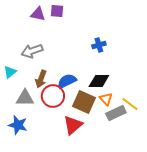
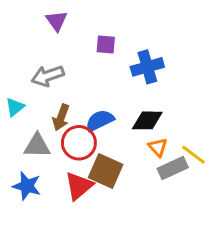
purple square: (57, 11) -> (106, 45), moved
purple triangle: (38, 14) -> (57, 21), turned 42
blue cross: (99, 45) -> (147, 67), size x1.5
brown square: (84, 102) -> (106, 171), moved
red triangle: (73, 125) -> (79, 186), moved

